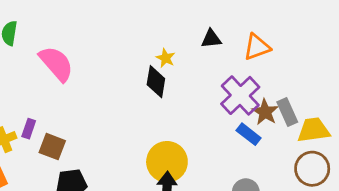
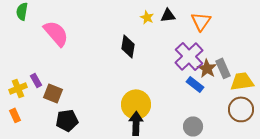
orange triangle: (257, 47) -> (201, 21), turned -35
yellow star: (166, 58) -> (147, 17), moved
purple rectangle: (29, 129) -> (36, 80), turned -48

